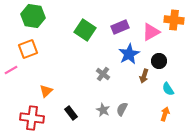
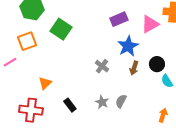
green square: (85, 30) -> (61, 29), moved
black circle: (159, 61) -> (157, 64), moved
brown arrow: (144, 76) -> (134, 68), moved
orange arrow: (165, 114) -> (163, 115), moved

